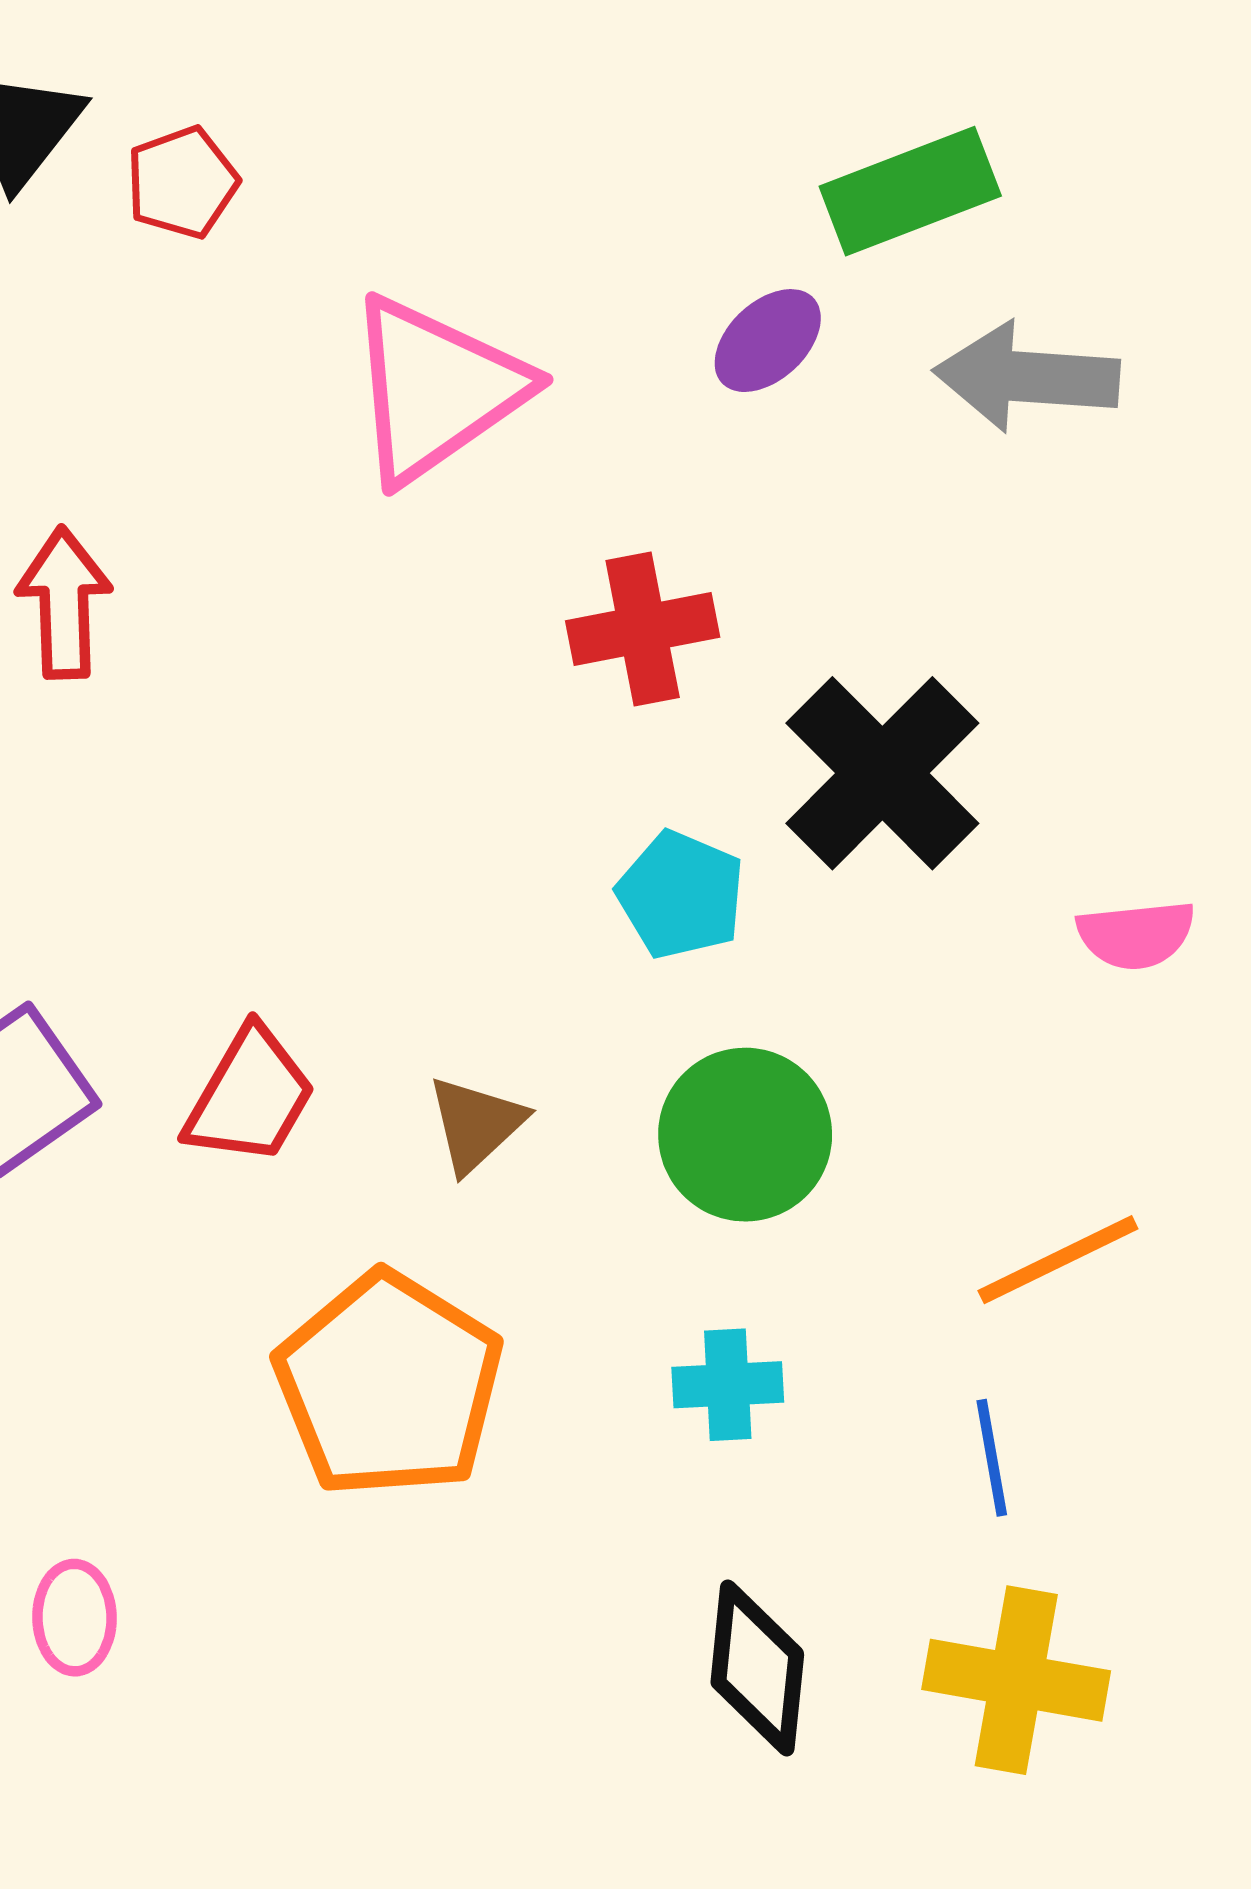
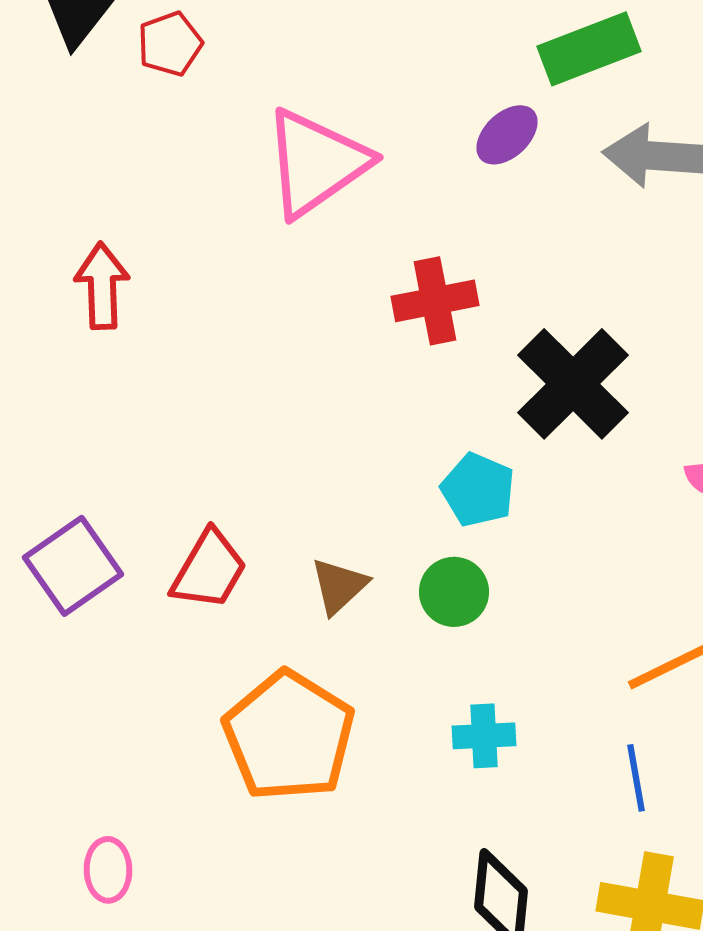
cyan pentagon: (681, 895) -> (478, 490), moved
green circle: (745, 1135) -> (454, 592), moved, size x0.7

